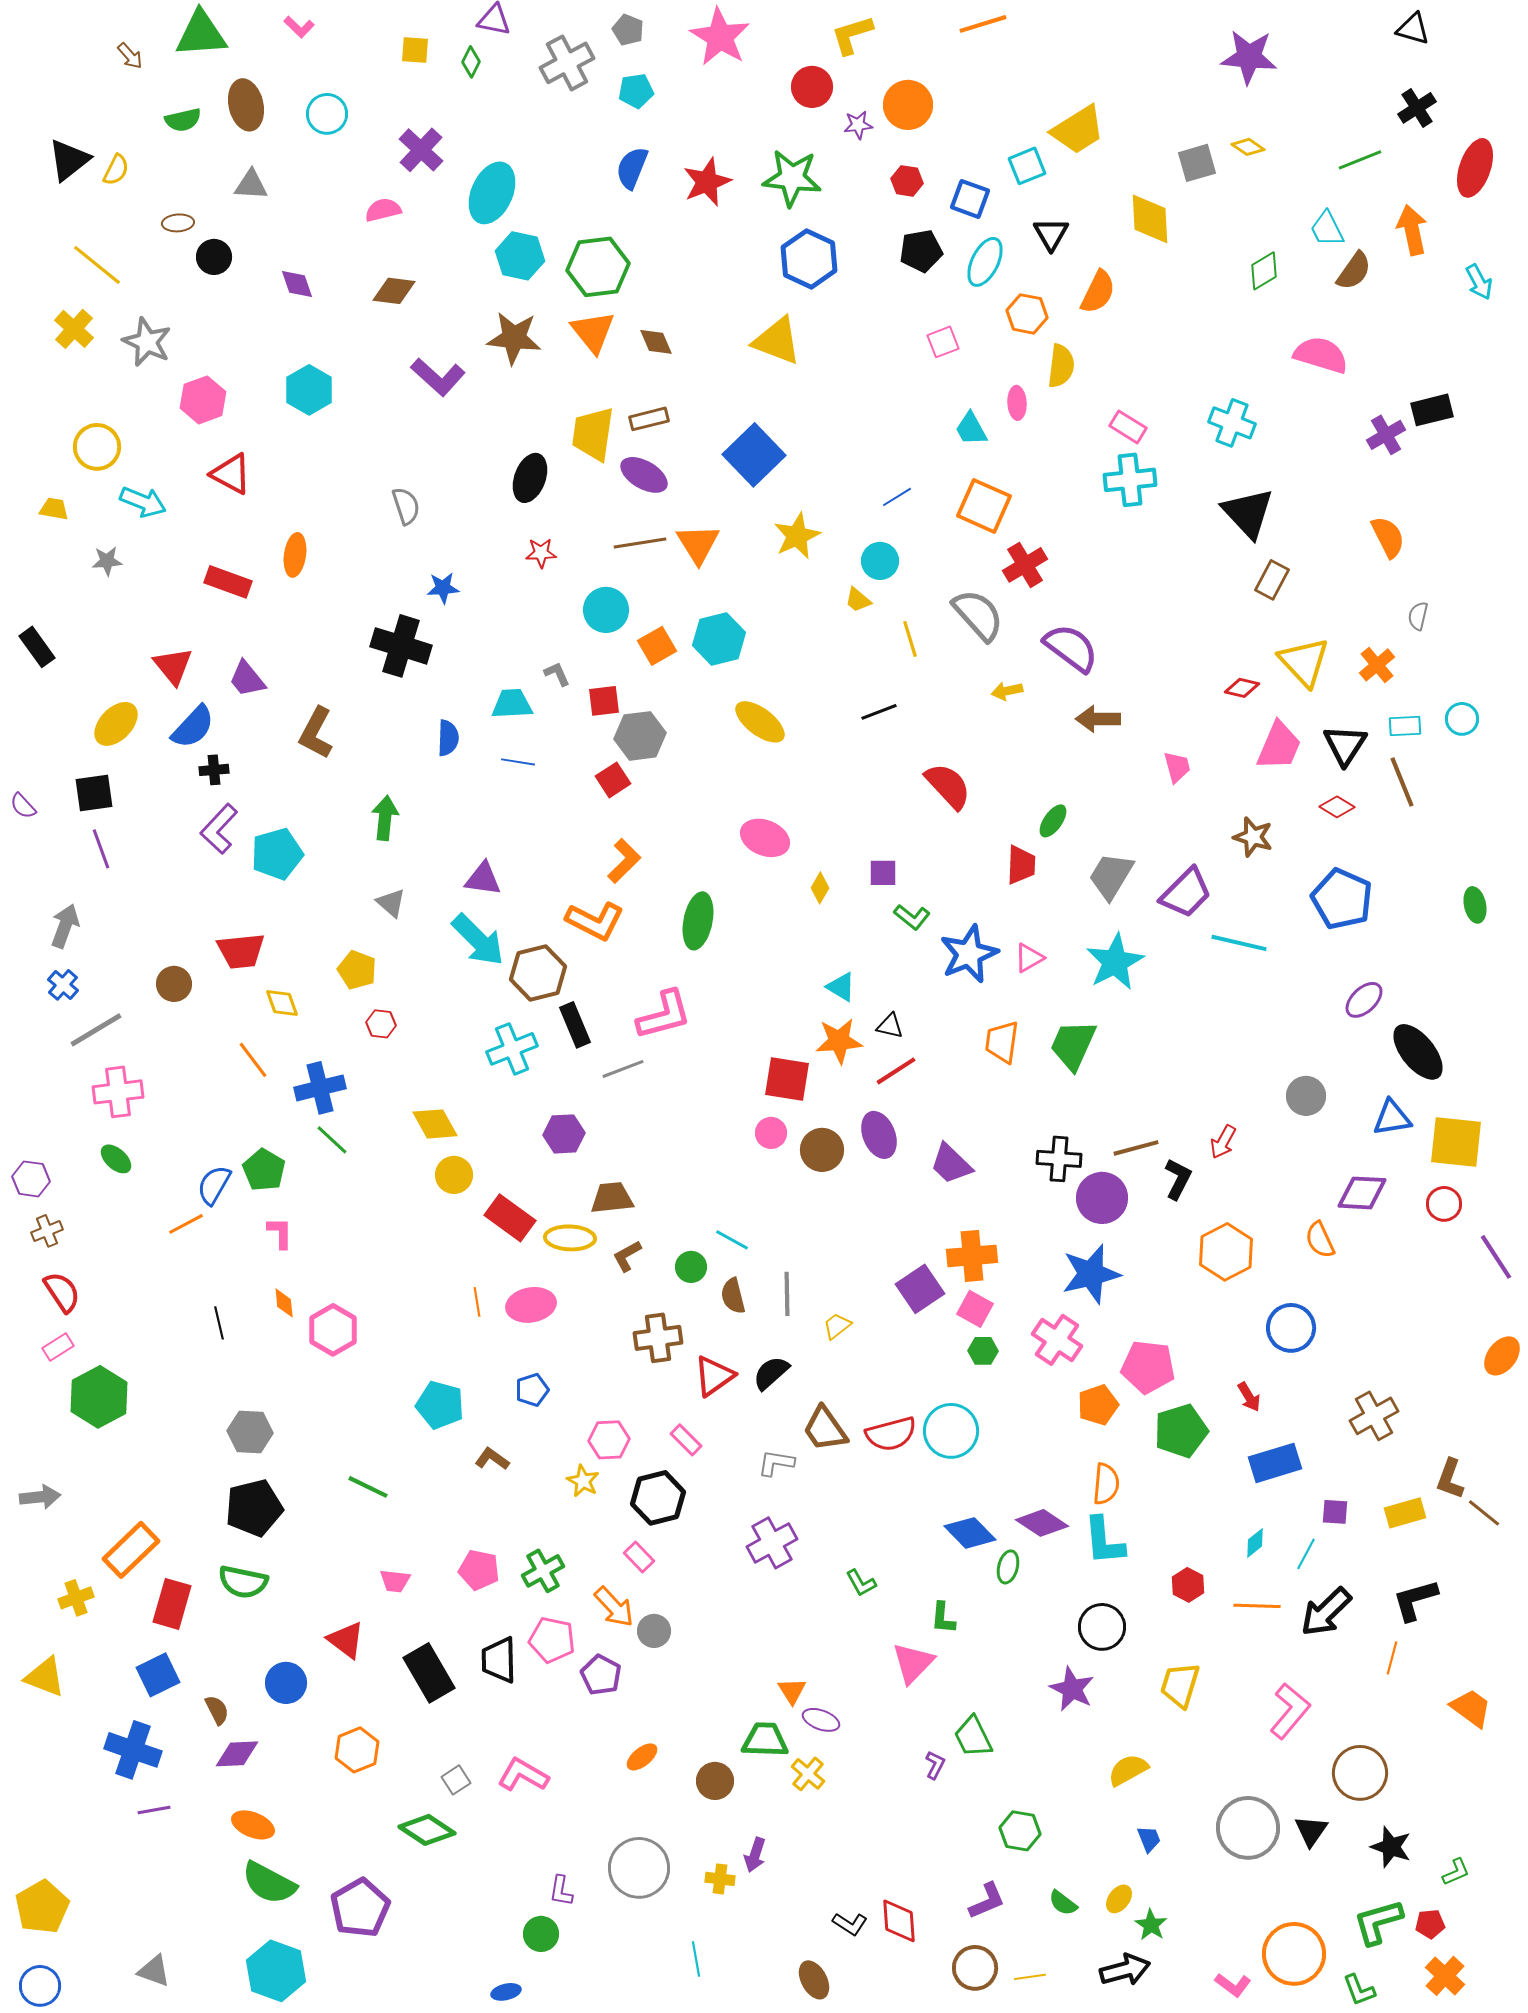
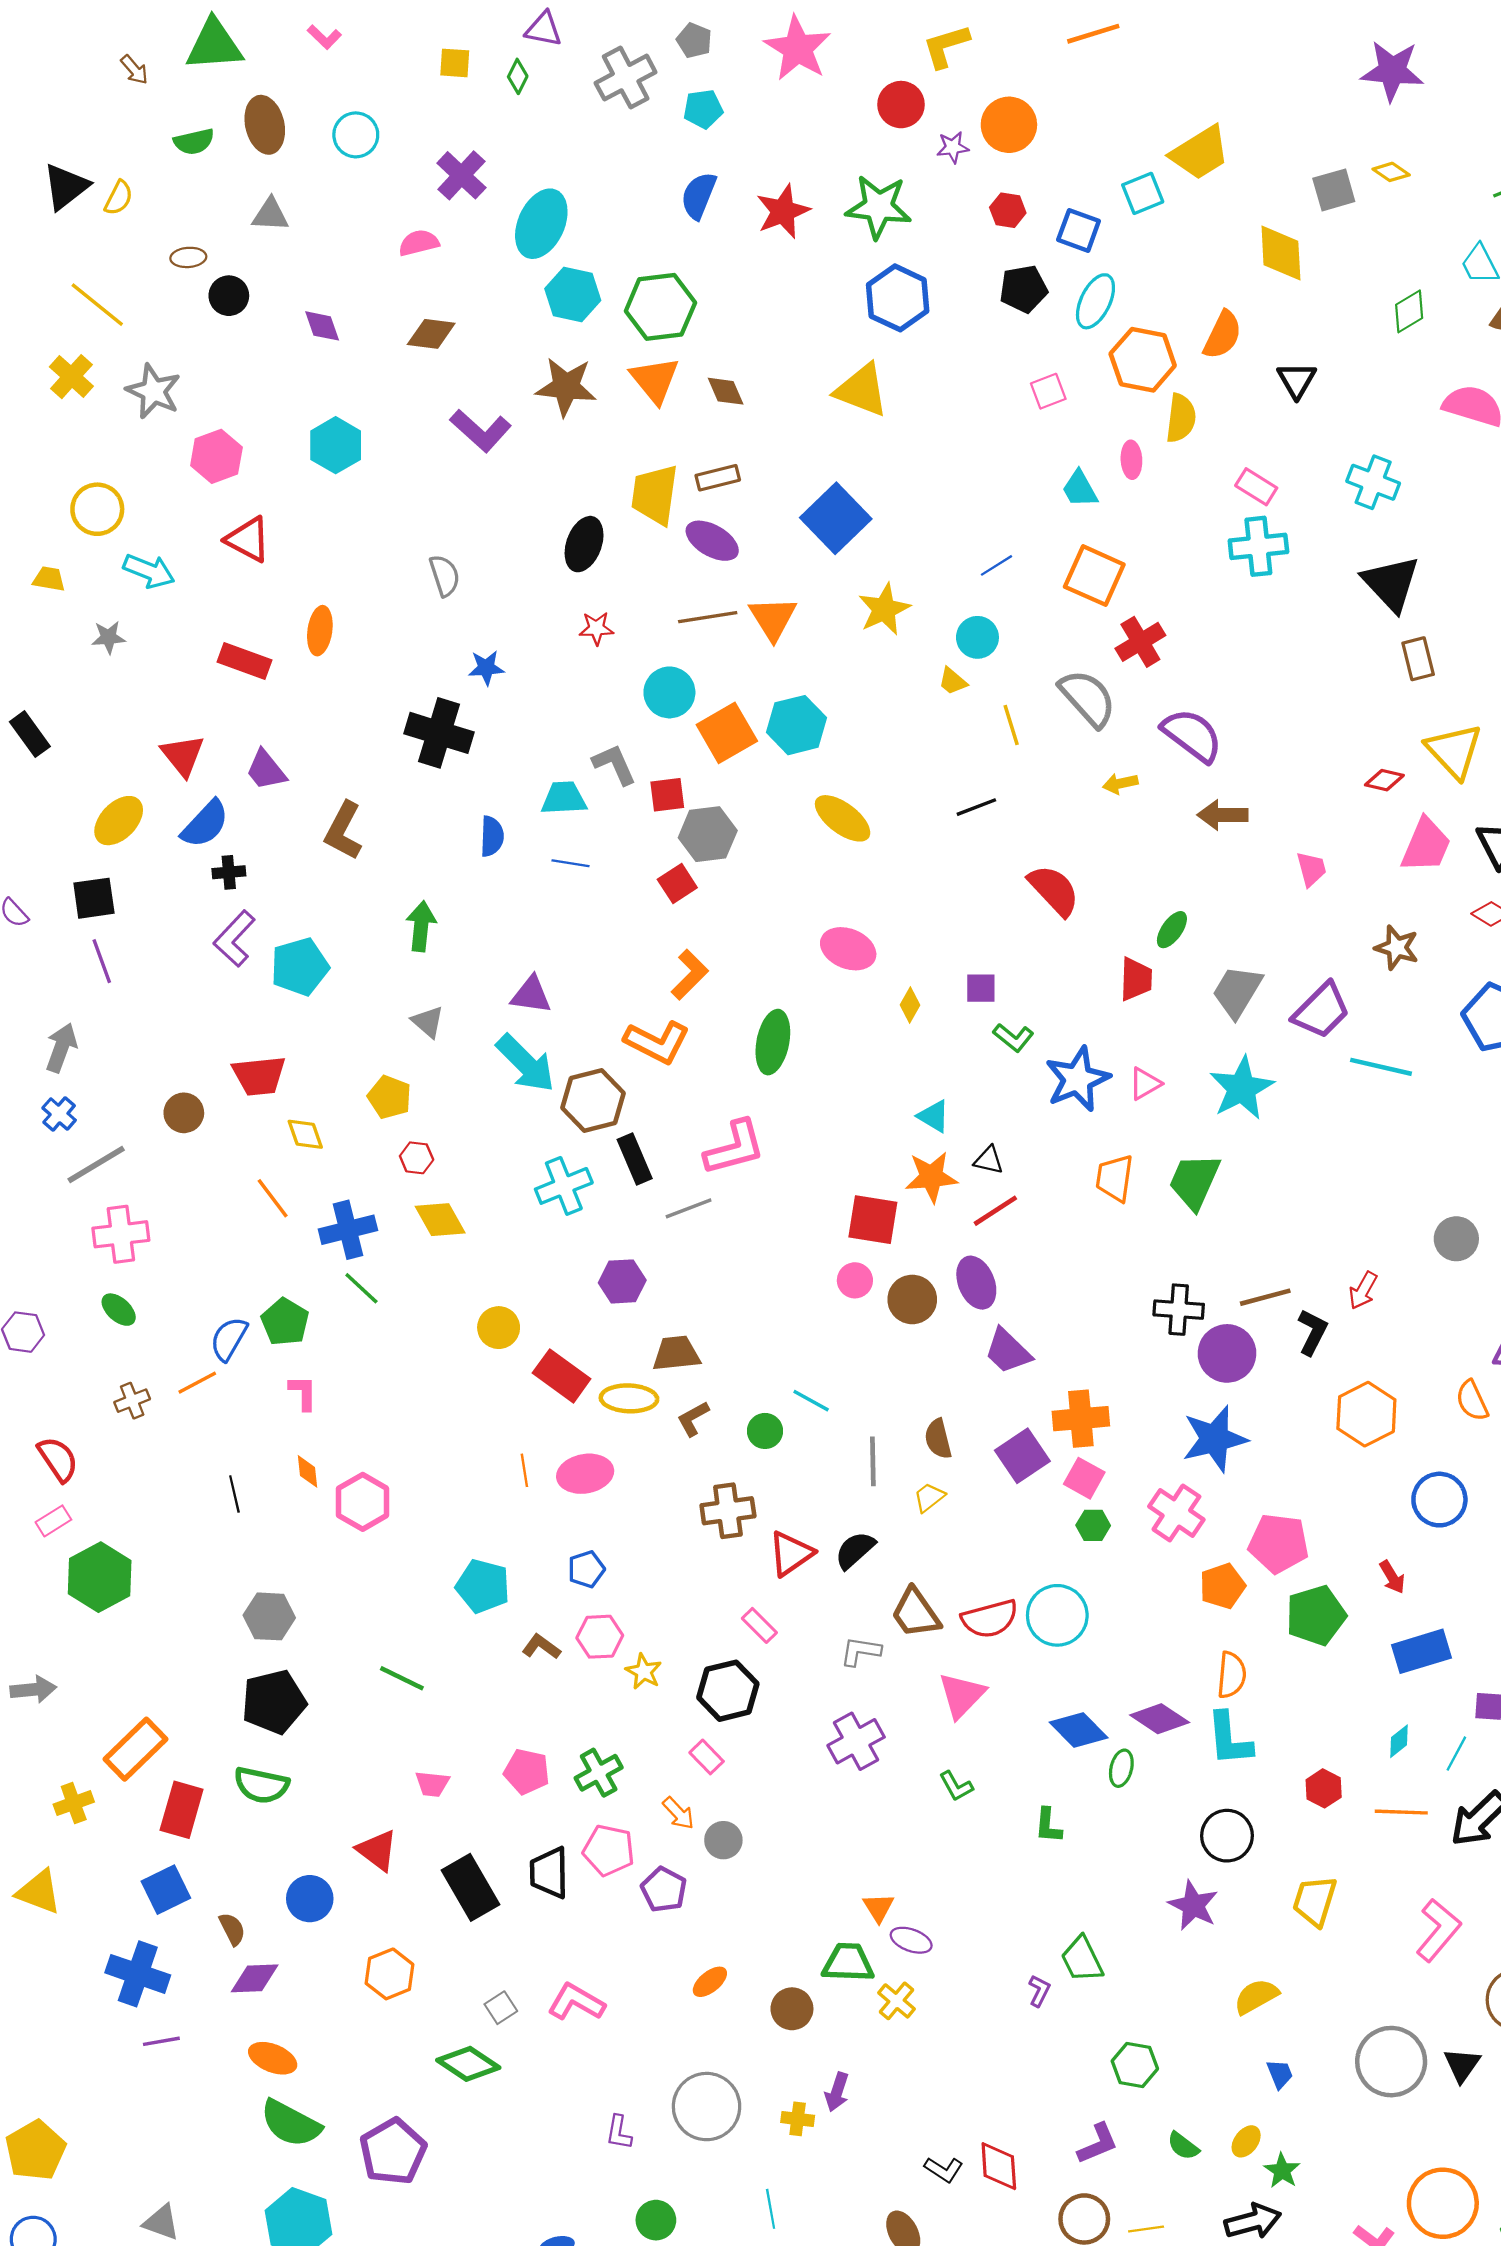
black triangle: (1051, 234) -> (1297, 380), moved
orange hexagon: (1027, 314) -> (1143, 360), size x1.4
brown rectangle: (1272, 580) -> (1418, 659), turned -42
orange square: (657, 646) -> (727, 733), size x1.4
gray L-shape: (557, 674) -> (614, 764), size x1.5
yellow diamond: (435, 1124) -> (440, 1220), moved
purple trapezoid: (951, 1164) -> (1008, 1351), moved
brown cross: (47, 1231) -> (132, 1401), moved
brown semicircle: (733, 1296) -> (938, 1439), moved
pink hexagon: (609, 1440) -> (600, 1637), moved
orange arrow: (614, 1607) -> (678, 1813), size x0.7
pink triangle: (913, 1663) -> (962, 1695), moved
green circle: (541, 1934) -> (656, 2220), moved

